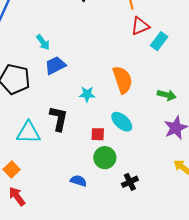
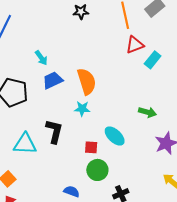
orange semicircle: (123, 80) -> (87, 81), moved
green arrow: (167, 95) -> (147, 112), moved

